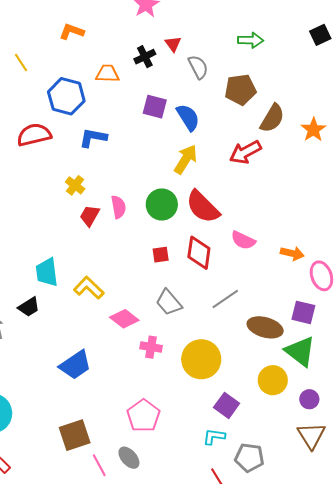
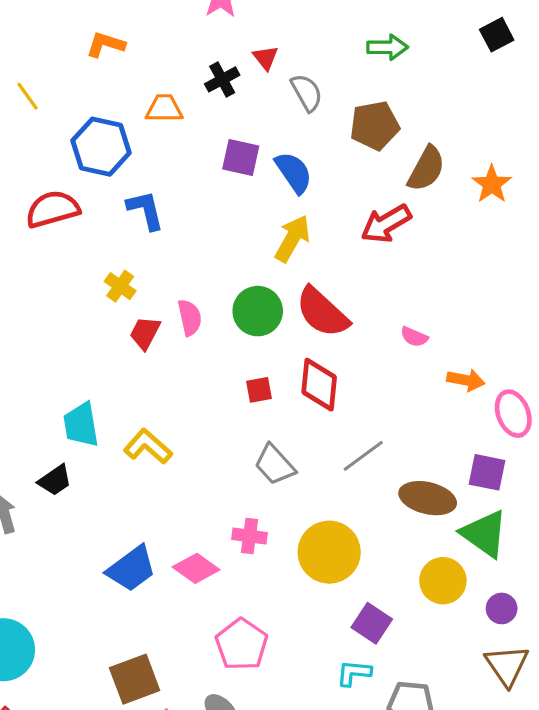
blue L-shape: (93, 138) -> (146, 210), turned 68
pink semicircle: (243, 240) -> (414, 337), moved, size x0.7
pink diamond: (124, 319) -> (196, 568), moved

